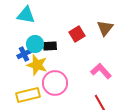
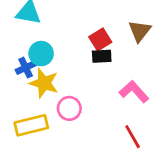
black rectangle: (50, 46) -> (102, 56), moved
pink circle: (55, 83) -> (69, 108), size x0.7

